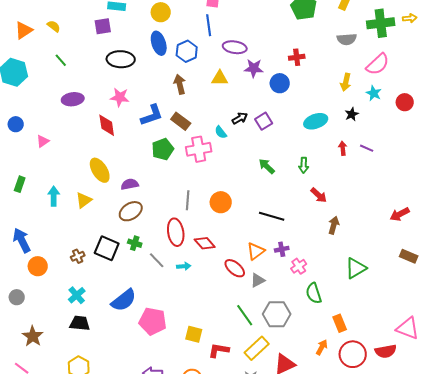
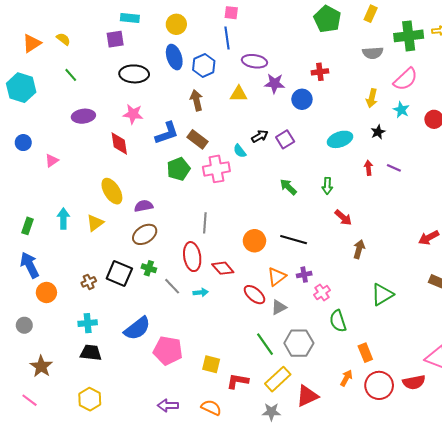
green rectangle: (20, 184) -> (27, 226), moved
orange circle: (221, 202) -> (254, 241), moved
cyan cross: (77, 295) -> (88, 323), turned 36

